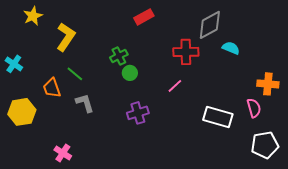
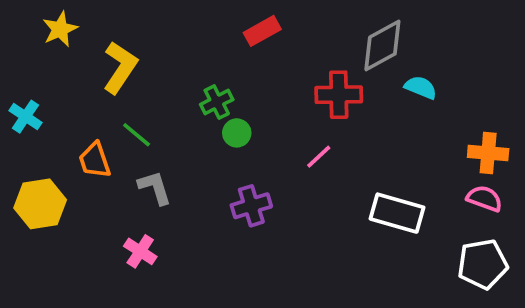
pink semicircle: (254, 108) -> (484, 199), moved, turned -54
pink cross: (63, 153) -> (140, 251), moved

